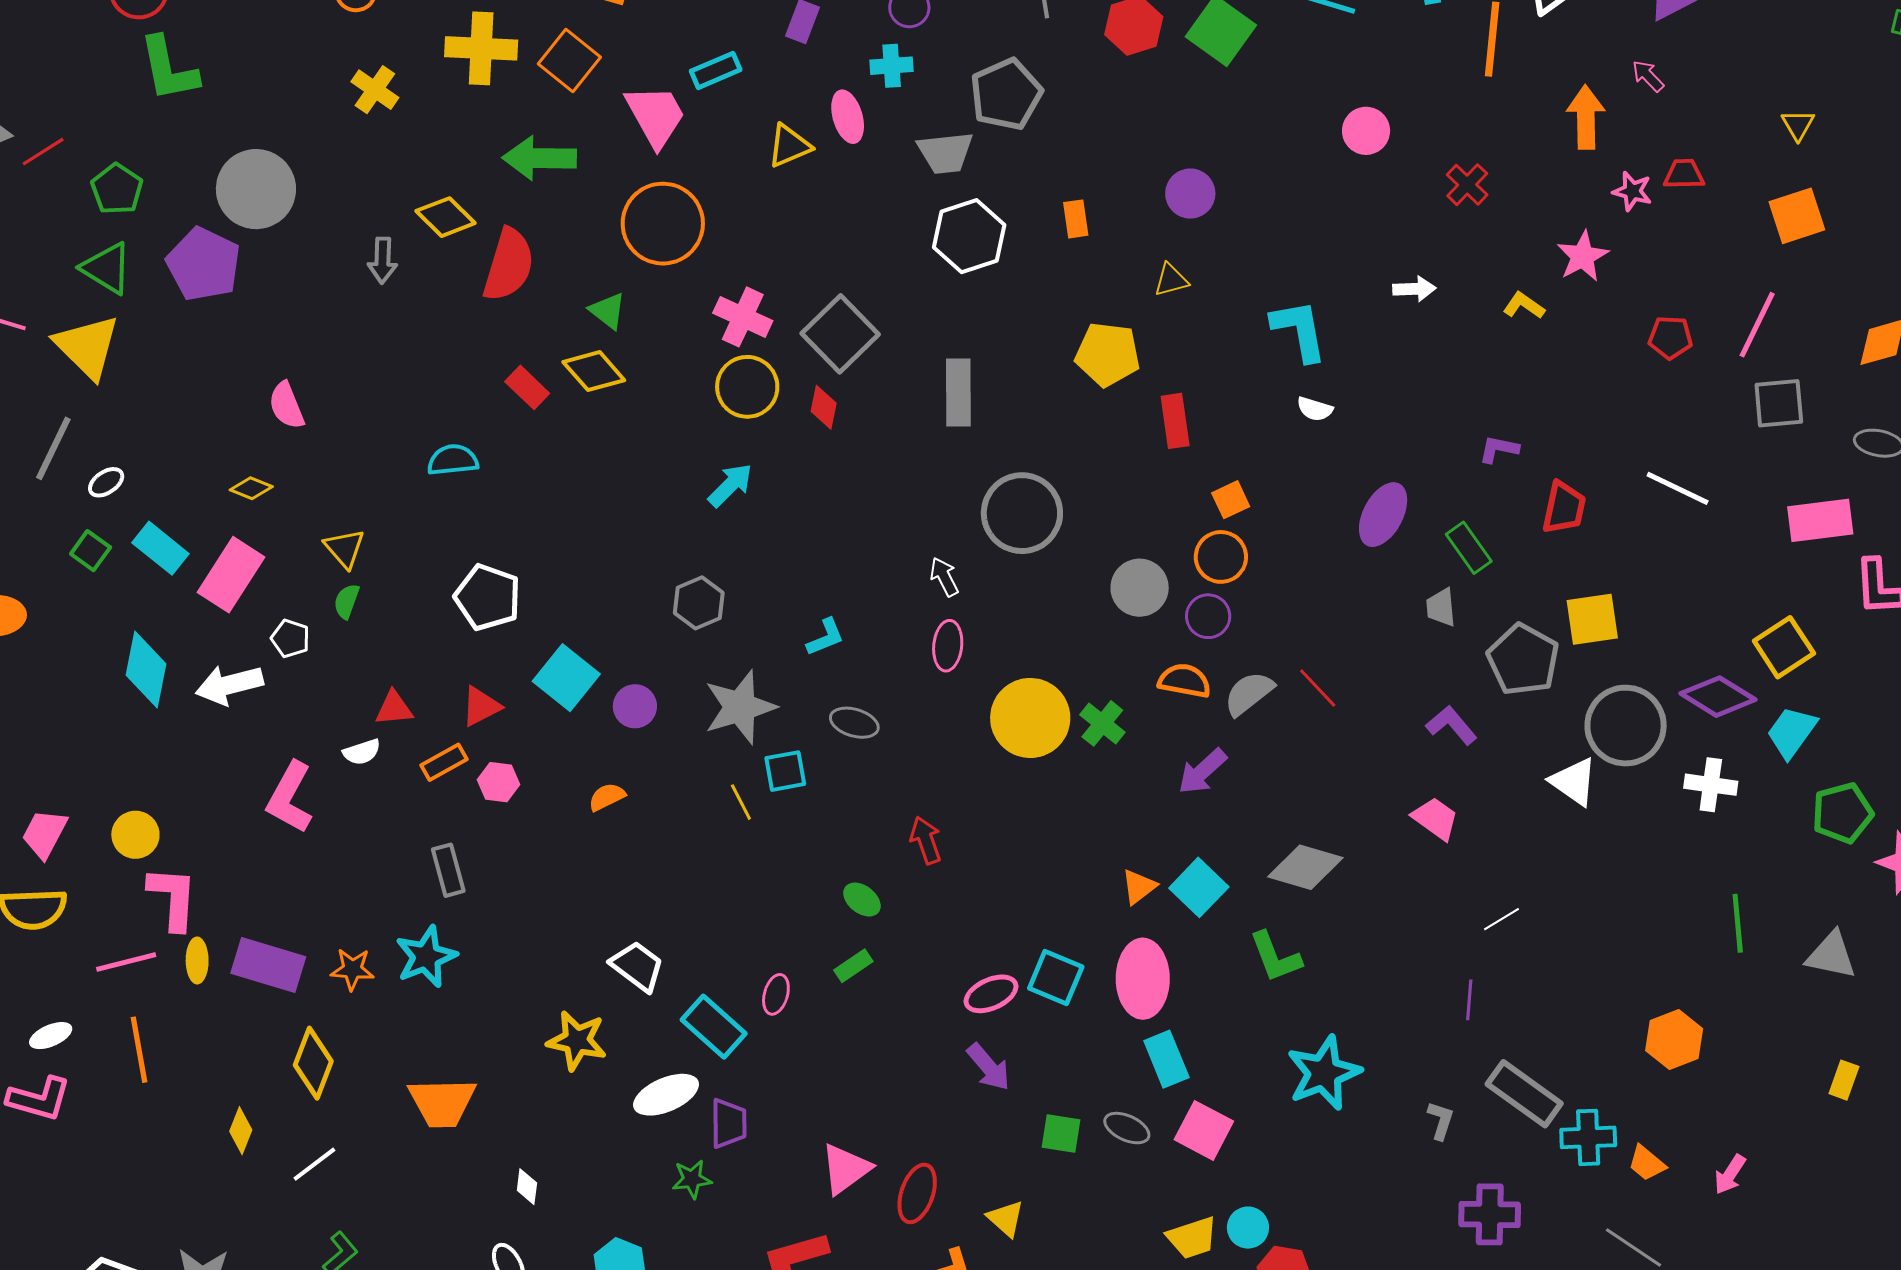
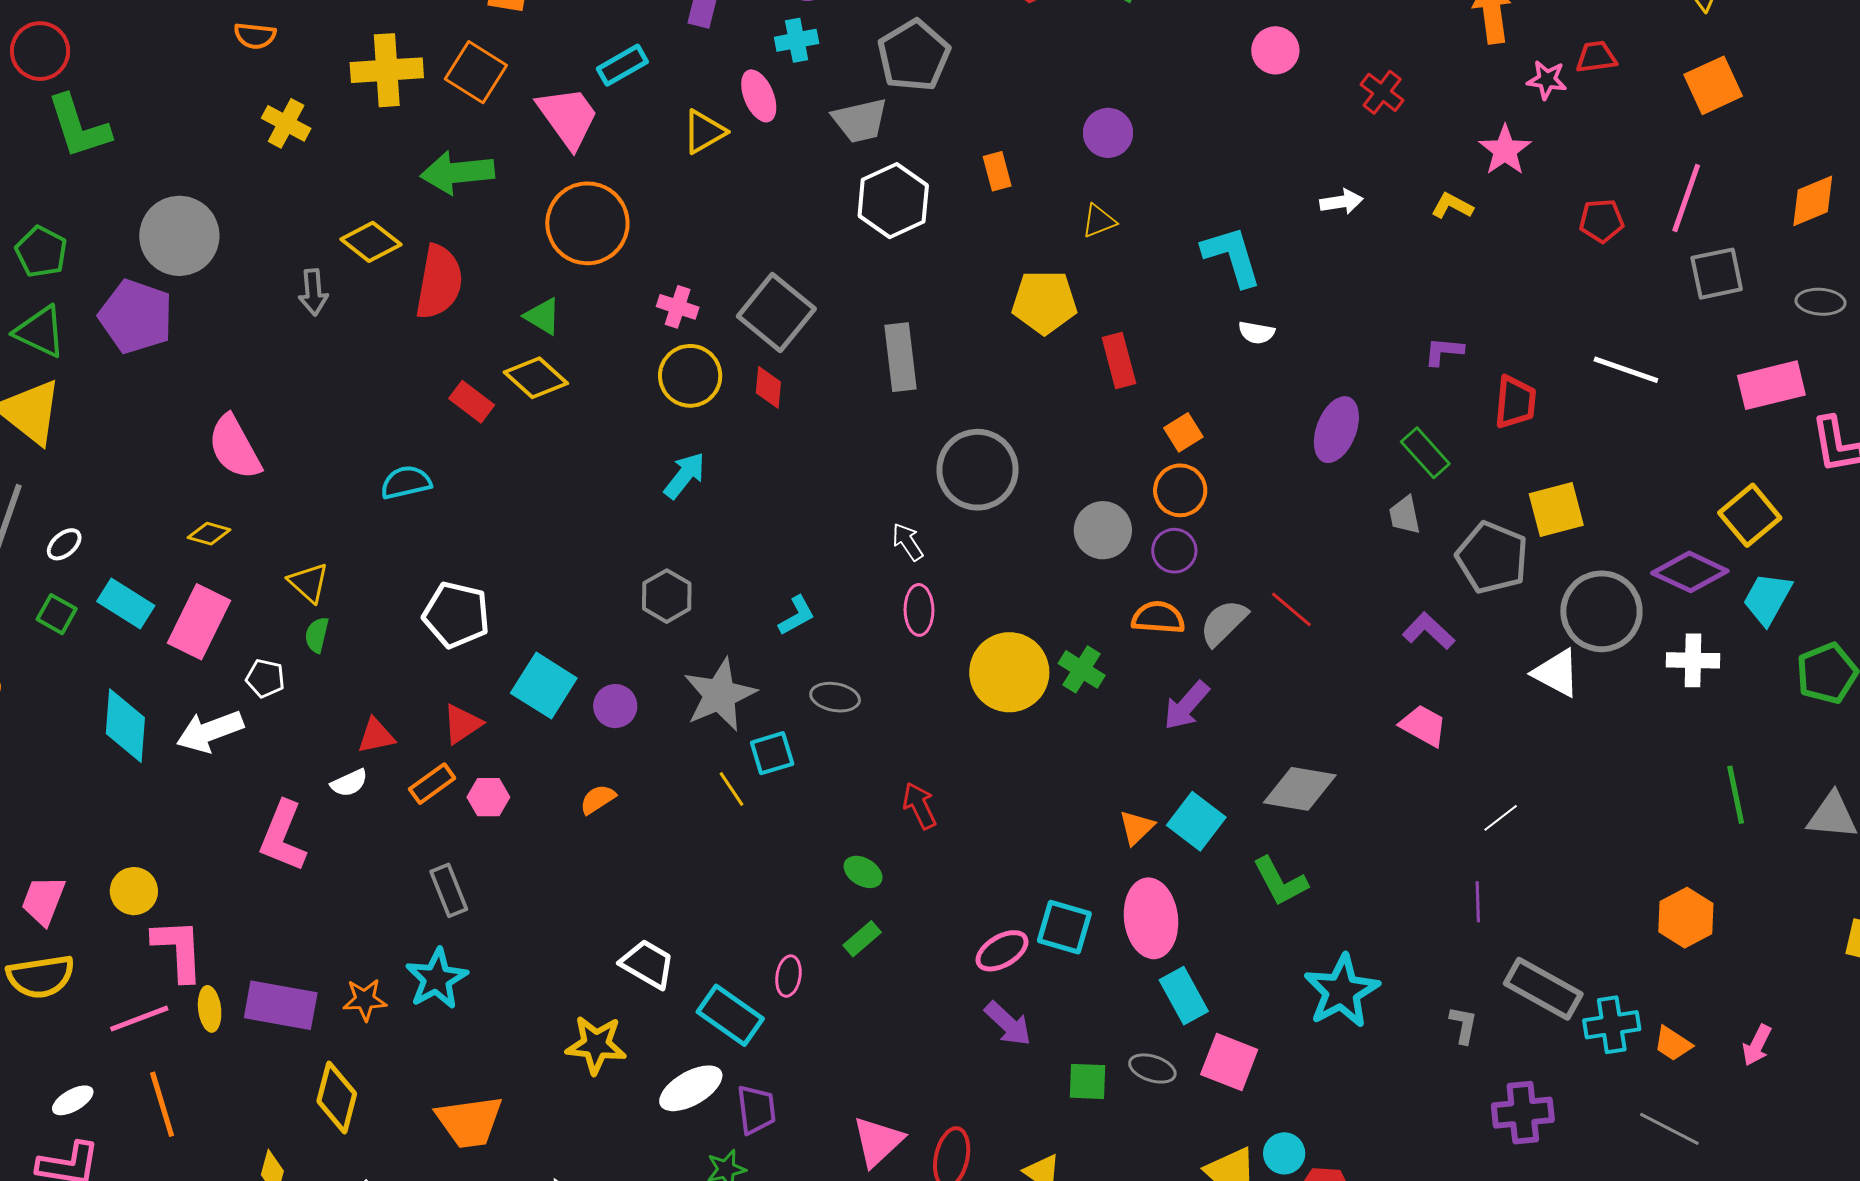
pink cross: (743, 317) -> (678, 307), size x0.7
pink semicircle: (287, 405) -> (235, 447), size x1.4

